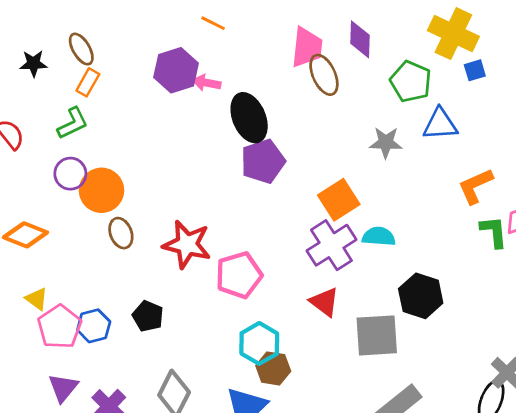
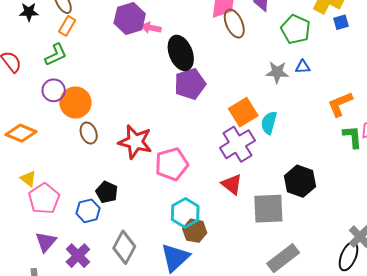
blue triangle: (440, 124) -> (303, 67), moved, size x0.6
cyan semicircle: (379, 237) -> (269, 123), moved, turned -80
blue hexagon: (94, 326) -> (88, 211), moved

